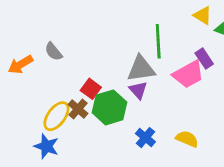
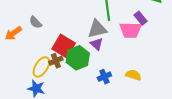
pink trapezoid: (188, 74) -> (130, 30), turned 35
red square: (91, 89) -> (64, 46), size x1.6
brown cross: (78, 109) -> (56, 61), turned 32
blue cross: (145, 138) -> (104, 77), turned 32

